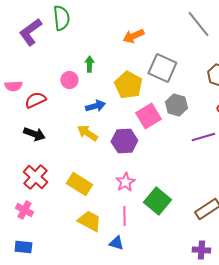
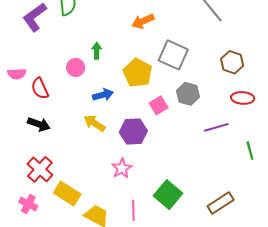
red semicircle: (35, 100) -> (40, 89), turned -90
pink square: (148, 116) -> (159, 105), size x0.7
pink star: (125, 182) -> (122, 168), moved
yellow rectangle: (79, 184) -> (67, 194), moved

